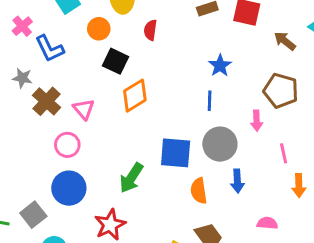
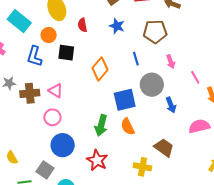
blue L-shape: (50, 49) -> (34, 56), moved, turned 60
blue star: (220, 66) -> (117, 26), moved
brown pentagon: (281, 91) -> (155, 32), moved
orange diamond: (135, 96) -> (100, 69), moved
brown cross: (47, 101) -> (30, 93), turned -30
orange semicircle: (199, 191) -> (128, 127), moved
pink semicircle: (267, 223) -> (199, 126), size x1.5

